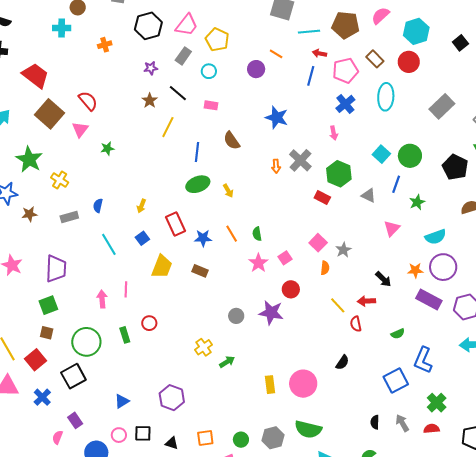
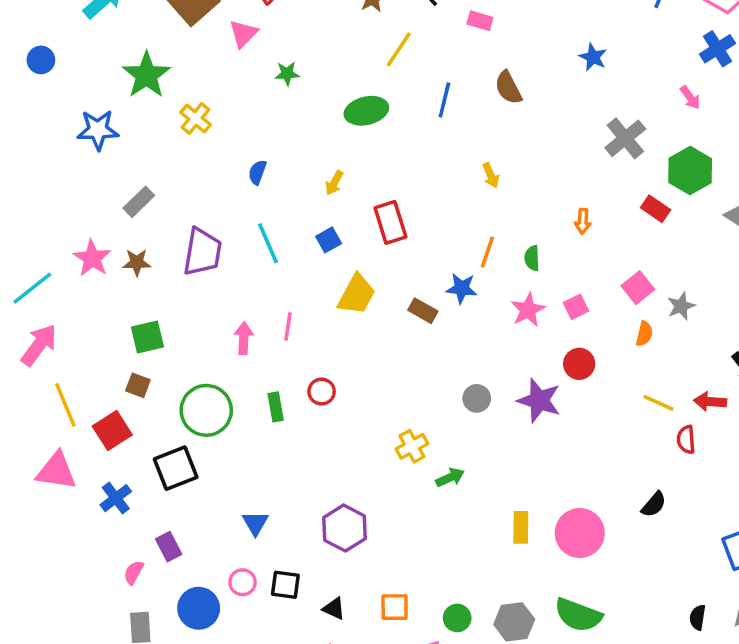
blue star: (277, 118) -> (593, 57), size x0.7
pink arrow: (334, 133) -> (690, 98), turned -32
orange arrow: (276, 166) -> (583, 221), moved
green ellipse: (198, 184) -> (366, 111), moved
brown star: (29, 214) -> (137, 262), moved
gray rectangle: (69, 217) -> (139, 202), moved, turned -36
orange line: (232, 234) -> (487, 252), turned 42
blue star: (203, 238) -> (462, 288), moved
purple trapezoid: (56, 269) -> (202, 252), moved
yellow line: (338, 305) -> (658, 403), turned -30
blue triangle: (122, 401) -> (255, 523), turned -35

